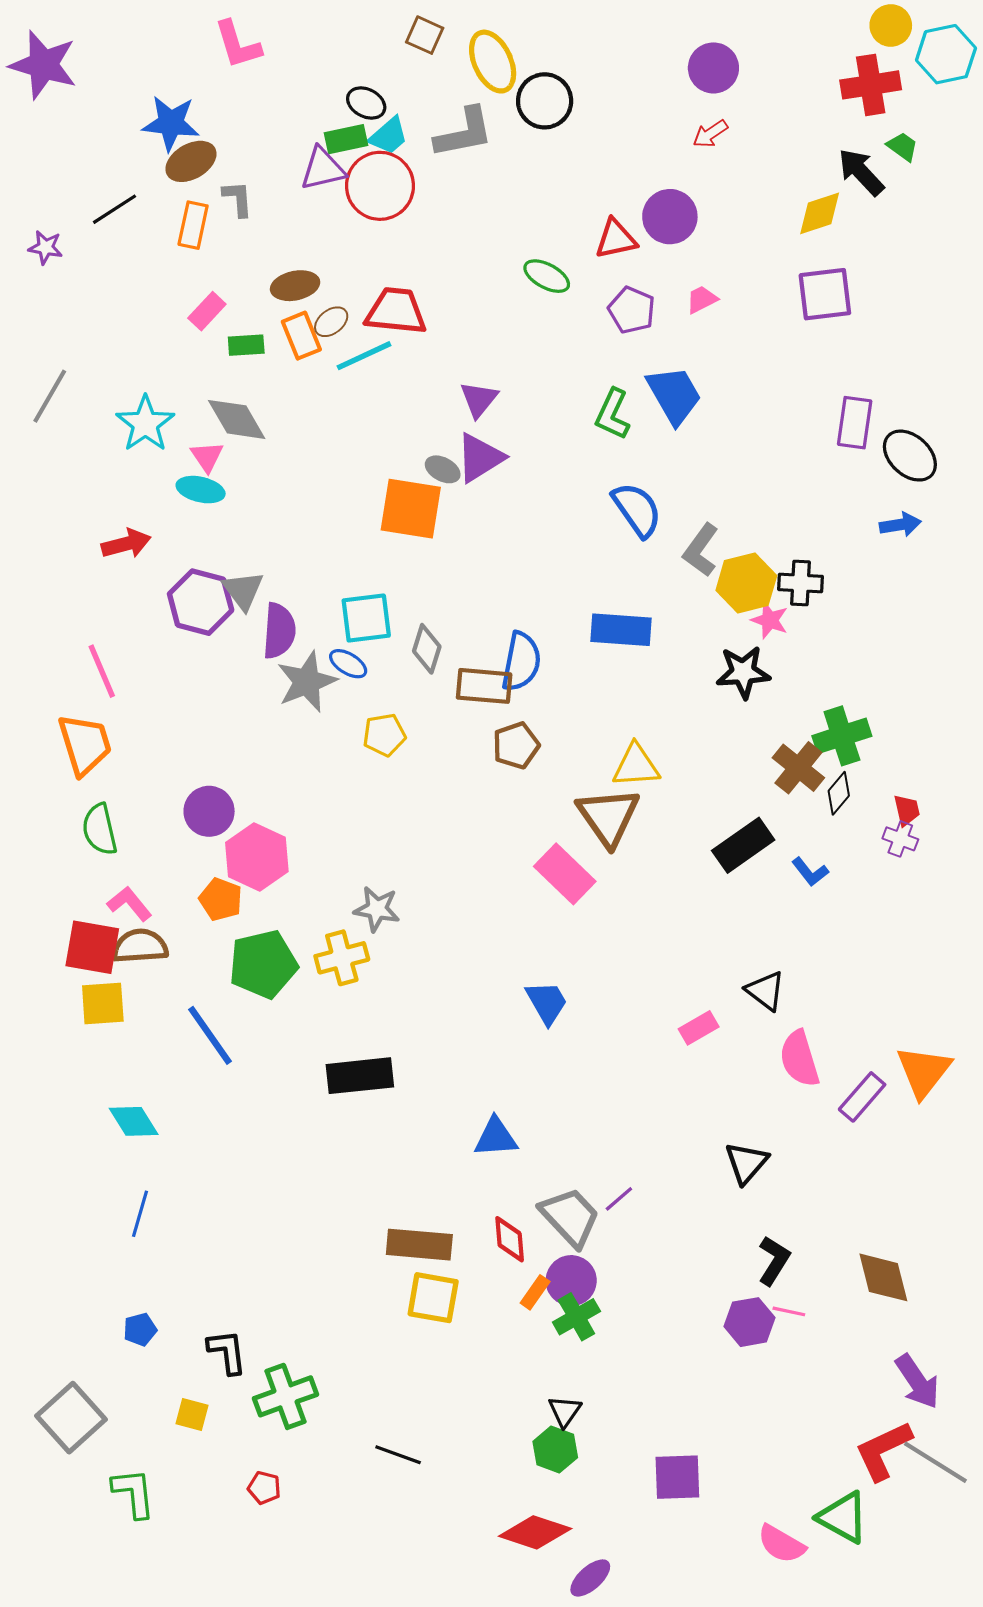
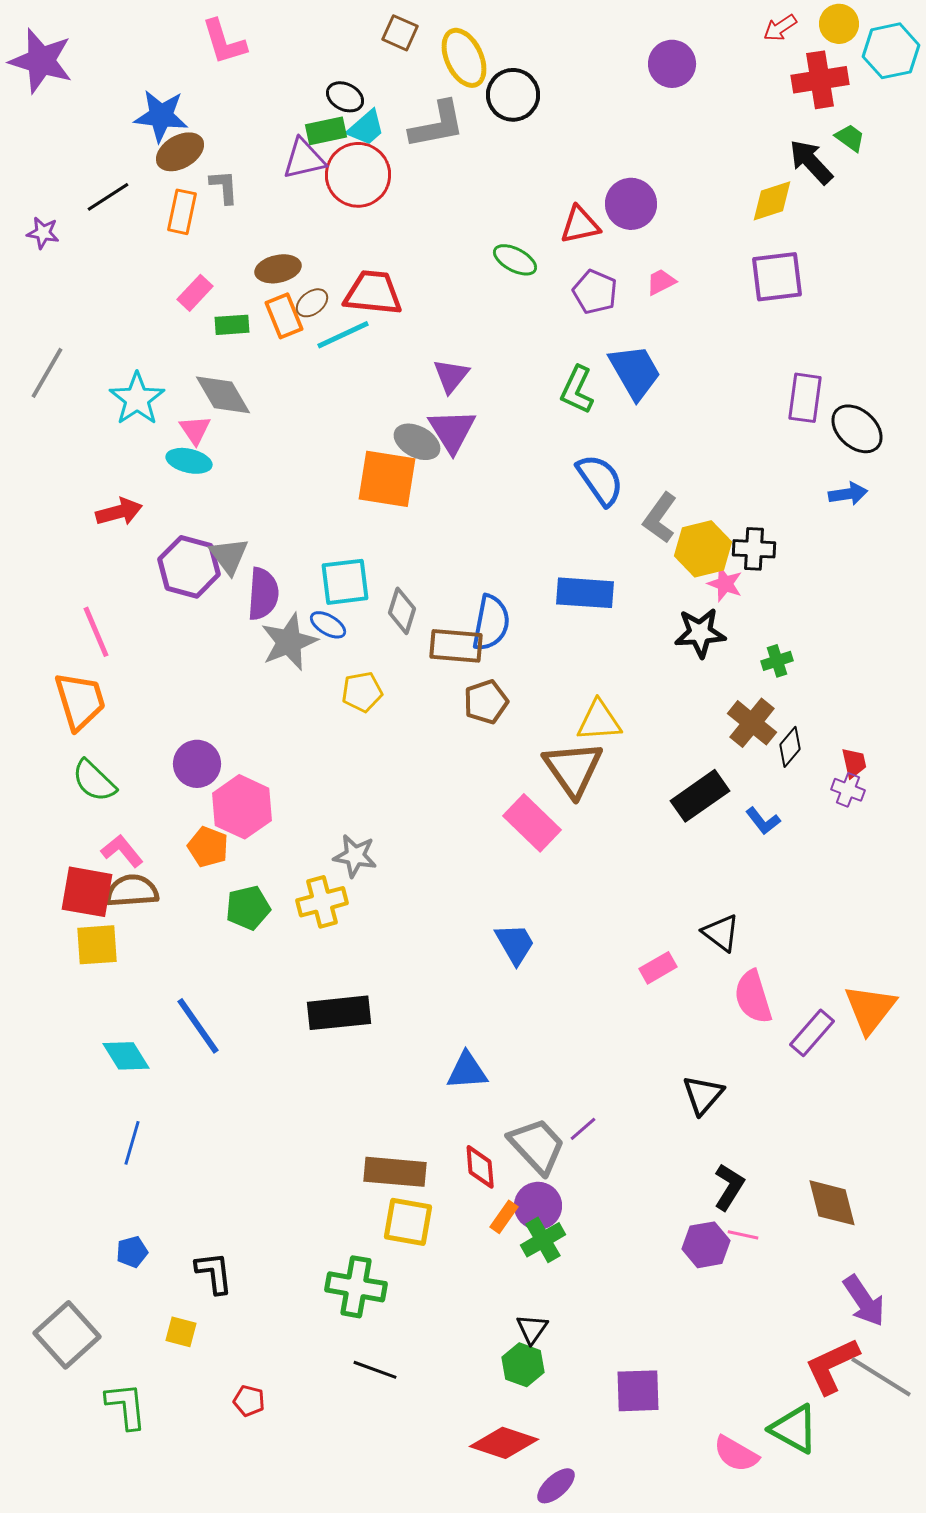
red arrow: (710, 134) -> (780, 28), moved
purple triangle: (480, 458) -> (452, 431), turned -30
gray ellipse: (443, 469) -> (417, 442), size x1.4
green cross: (842, 736) -> (777, 661), moved, size x0.6
green semicircle: (100, 829) -> (94, 781), turned -33
green pentagon: (263, 964) -> (248, 908), size x0.7
blue line: (210, 1035) -> (198, 1026), moved
green cross: (285, 1396) -> (356, 1287), moved, turned 30

